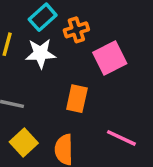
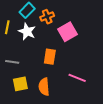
white star: (41, 53) -> (27, 31), turned 30
yellow square: (24, 142) -> (20, 84), turned 35

